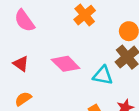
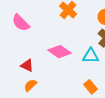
red triangle: (21, 64) -> (27, 65), moved

